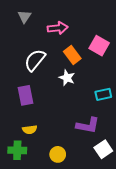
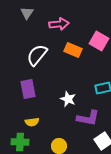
orange rectangle: (72, 55) -> (73, 50), turned -30
white star: (67, 78) -> (68, 99), moved

